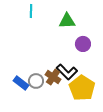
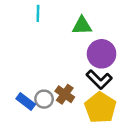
purple circle: (83, 44) -> (102, 54), size x1.5
black L-shape: (67, 72) -> (99, 79), moved

